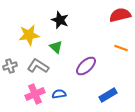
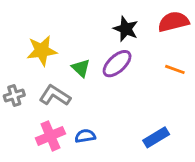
black star: (60, 20) -> (126, 29), moved
purple ellipse: (86, 66) -> (117, 64), moved

